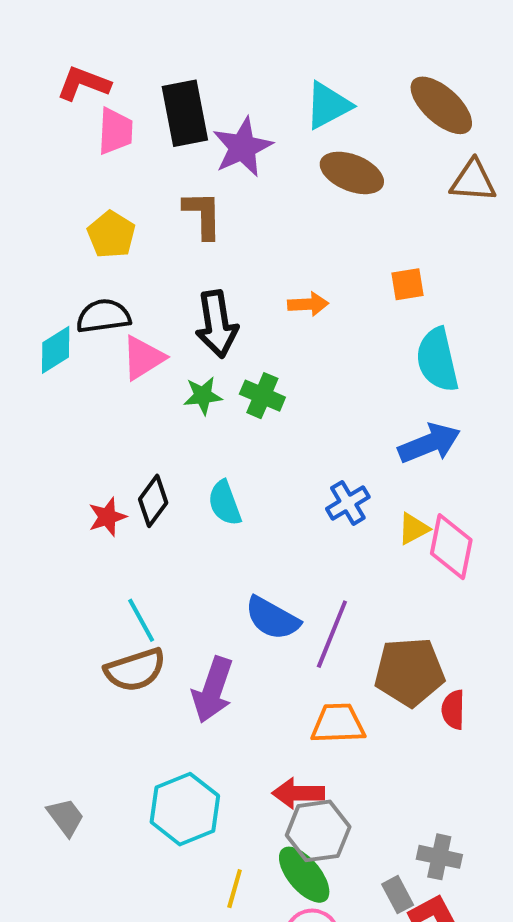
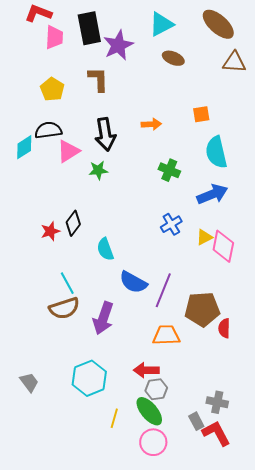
brown ellipse: (352, 173) -> (173, 58), size x0.7
green cross: (262, 396) -> (169, 170), moved
cyan semicircle: (225, 503) -> (105, 249), moved
gray hexagon: (318, 831) -> (156, 389), size x0.7

